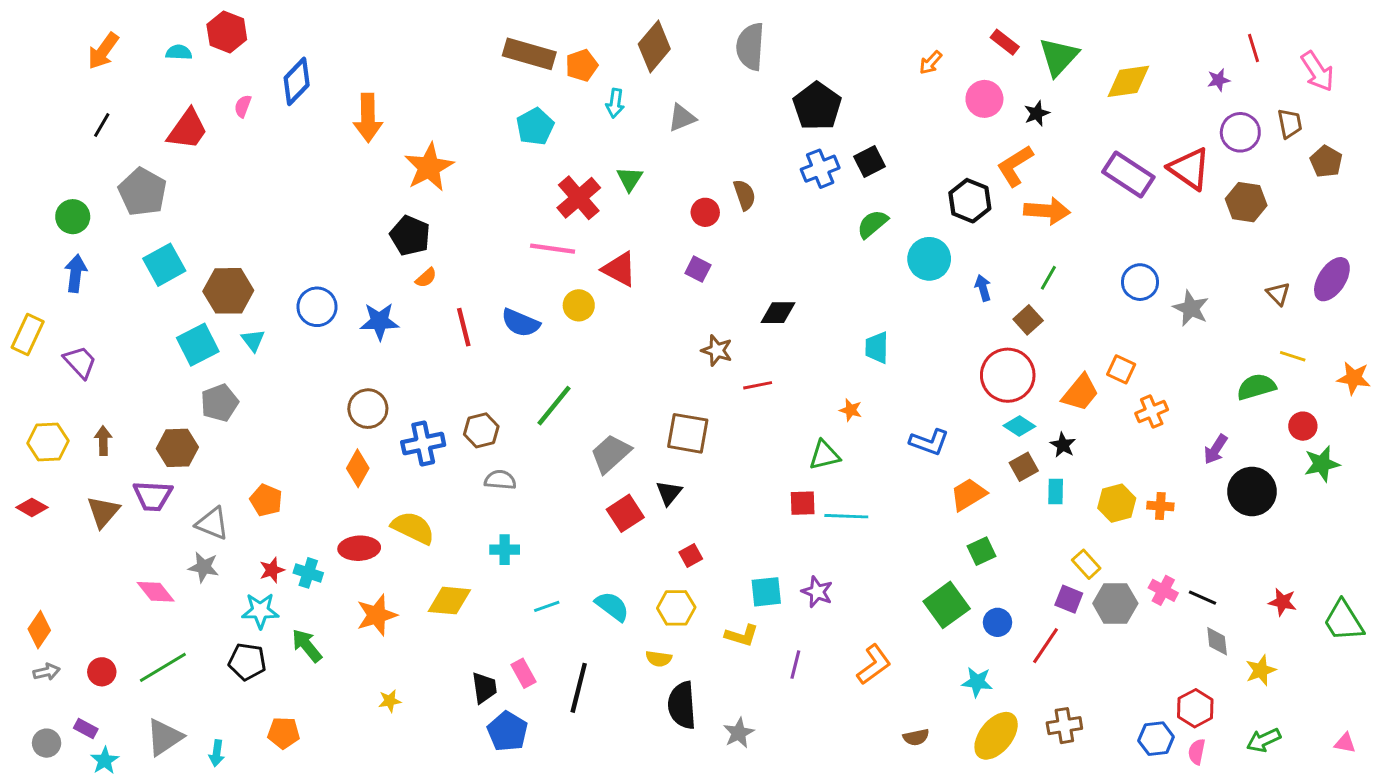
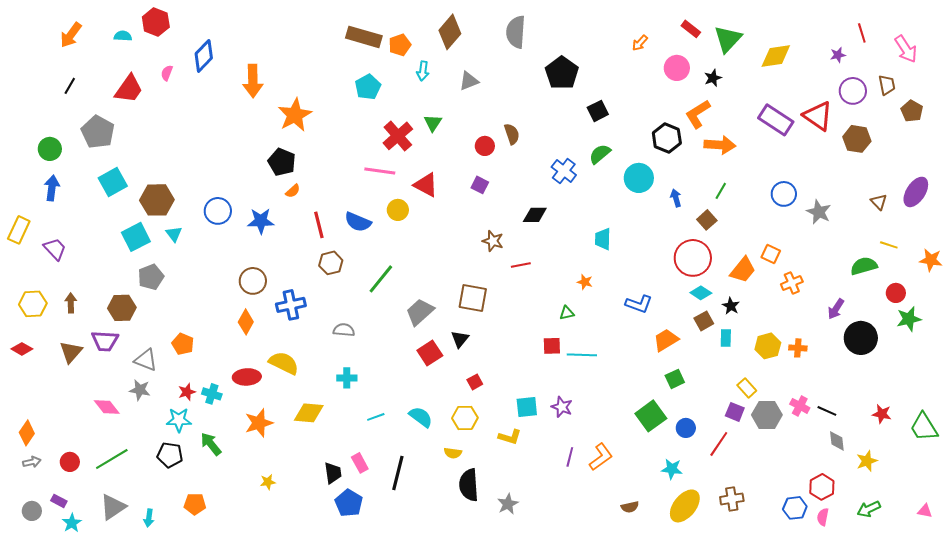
blue cross: (820, 169) -> (564, 171), moved, turned -30
brown hexagon: (481, 430) -> (331, 263), moved
green triangle: (824, 455) -> (567, 313), size x0.7
purple line: (795, 665) -> (570, 457), moved

